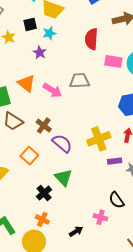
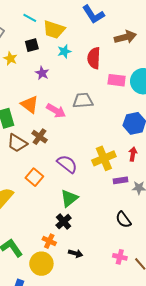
cyan star: (49, 33) -> (64, 51), moved
brown cross: (44, 126) -> (40, 137), moved
green triangle: (63, 178) -> (69, 198), turned 36
black cross: (44, 193) -> (64, 222), moved
pink cross: (100, 217) -> (120, 257), moved
black arrow: (76, 231) -> (76, 253), moved, turned 48

